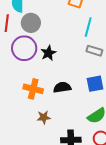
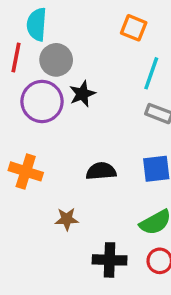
black star: (48, 53) -> (82, 94), moved
orange cross: (33, 89) -> (26, 171), moved

